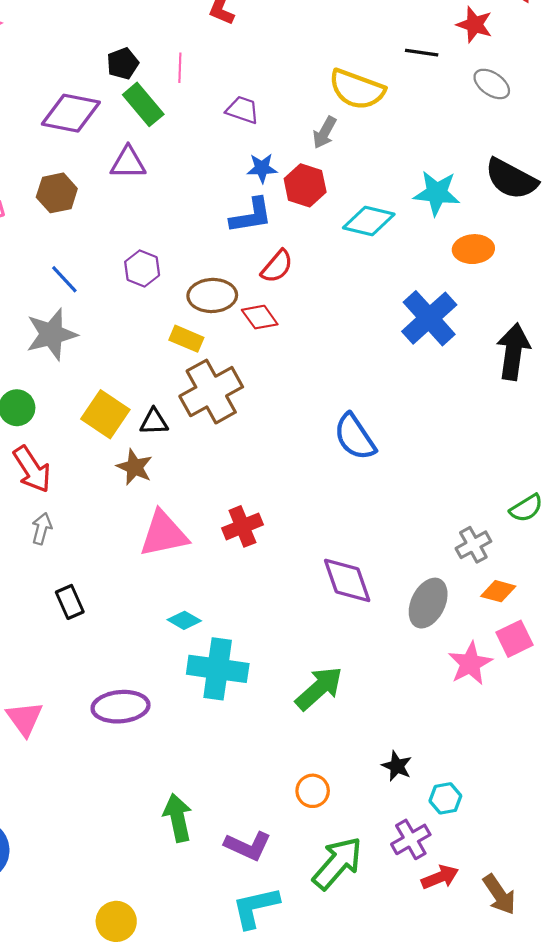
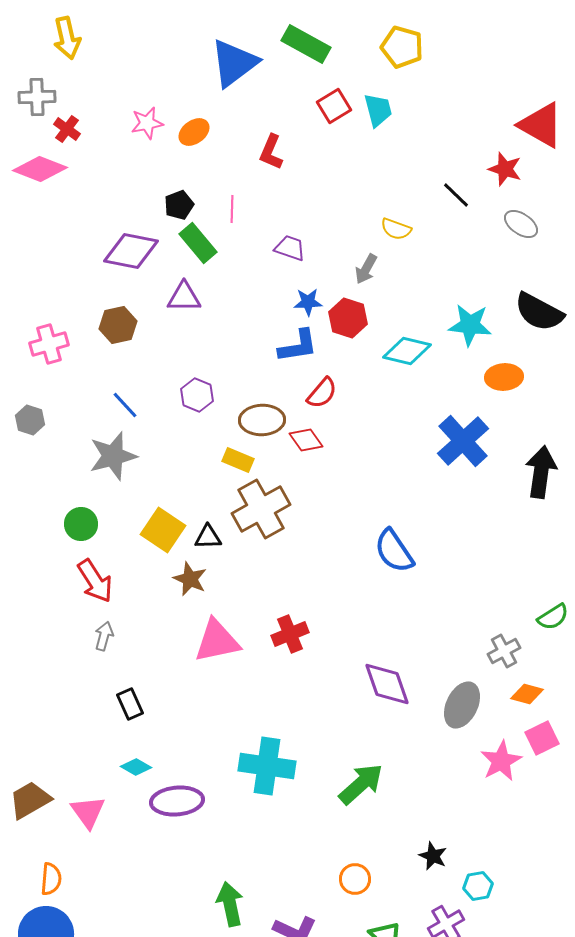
black line: (422, 53) -> (456, 195), turned 36
yellow semicircle: (357, 89) -> (396, 229), size x0.6
cyan diamond: (184, 620) -> (136, 767), moved

